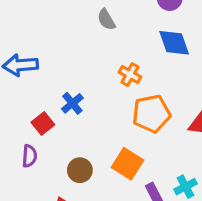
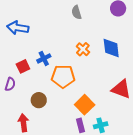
blue diamond: (174, 43) -> (111, 48), moved
orange pentagon: (151, 114) -> (63, 76), moved
orange square: (127, 164) -> (85, 105), moved

